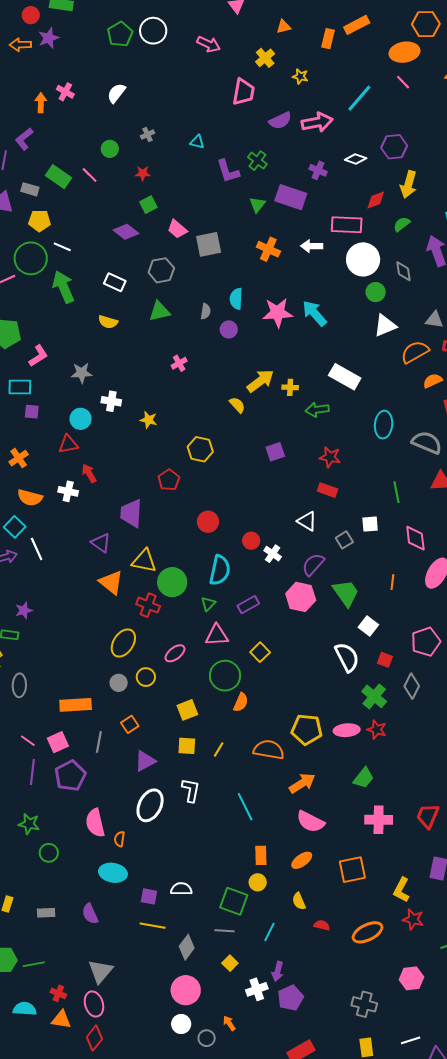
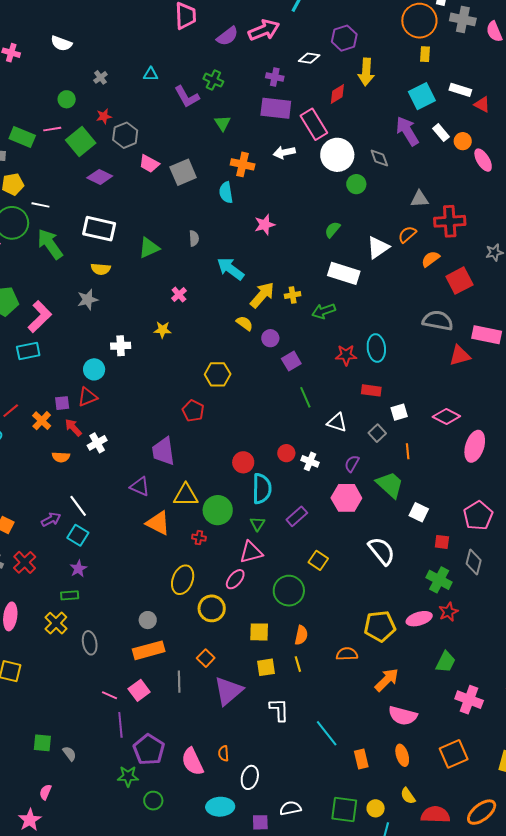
white semicircle: (116, 93) -> (61, 43), turned -95
pink line: (90, 175) -> (52, 129), turned -42
purple rectangle: (291, 197) -> (276, 108), moved
green square: (148, 205) -> (81, 142), moved, size x1.6
green semicircle: (402, 224) -> (332, 230), moved
pink rectangle: (347, 225) -> (314, 124), turned 68
gray hexagon: (161, 270) -> (125, 135), moved
white rectangle: (115, 282) -> (99, 229), size x1.5
cyan semicircle: (236, 299) -> (226, 193), moved
pink star: (278, 313) -> (265, 225), size x0.7
cyan arrow: (315, 313) -> (230, 269), moved
white triangle: (385, 326) -> (378, 247), moved
purple circle: (229, 329) -> (270, 338), moved
orange semicircle: (415, 352) -> (407, 234), size x0.7
pink L-shape: (38, 356) -> (40, 317), size x1.4
gray star: (82, 373) -> (88, 300), moved
purple square: (32, 412) -> (62, 403), moved
yellow star: (149, 420) -> (162, 330), moved
cyan ellipse: (384, 425) -> (376, 348), moved
red arrow: (89, 473) -> (73, 428), moved
red rectangle: (328, 490) -> (371, 390), moved
white cross: (68, 491) -> (97, 443), turned -30
green line: (396, 492) -> (305, 397), moved
orange semicircle: (30, 498) -> (61, 457), size x0.7
red circle: (208, 522) -> (243, 462), moved
cyan square: (15, 527) -> (78, 535), moved
pink diamond: (415, 538) -> (446, 416), turned -44
purple semicircle: (313, 565) -> (352, 464), size x0.7
orange line: (392, 582) -> (408, 451), moved
red cross: (148, 605) -> (199, 538), size x0.6
pink triangle: (217, 635) -> (251, 552), moved
white semicircle: (347, 657) -> (382, 551), moved
yellow circle: (146, 677) -> (212, 608), size x1.4
gray circle: (119, 683) -> (148, 620), moved
orange semicircle: (241, 702) -> (301, 635), moved
yellow square: (187, 710) -> (259, 632), turned 35
red star: (377, 730) -> (448, 612), turned -30
yellow line: (219, 749) -> (298, 664), turned -35
orange semicircle: (269, 750) -> (347, 654), size x0.7
purple triangle: (145, 761) -> (228, 691), size x1.4
purple pentagon: (70, 776) -> (149, 750), moved
white ellipse: (150, 805) -> (250, 777), moved, size x0.7
cyan line: (245, 807) -> (327, 733), moved
pink cross: (379, 820) -> (469, 700), turned 32
orange semicircle: (119, 839) -> (224, 753), moved
orange ellipse: (302, 860) -> (402, 755), turned -60
yellow circle: (258, 882) -> (376, 808), moved
red semicircle: (322, 925) -> (435, 815), size x1.8

